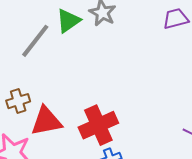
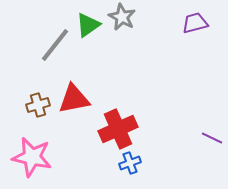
red triangle: (46, 121) -> (74, 99), moved

